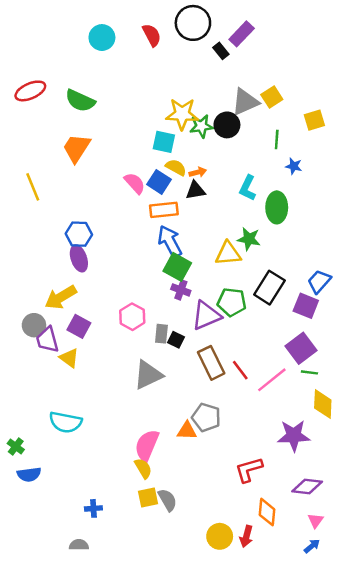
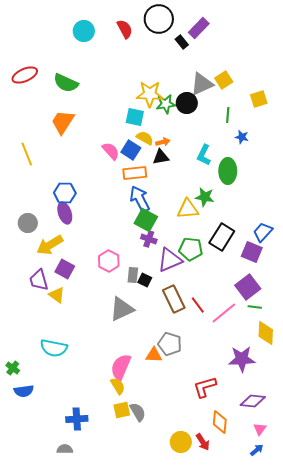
gray circle: (34, 325) -> (28, 223), moved
blue cross: (93, 508) -> (77, 419), size x1.5
red arrow: (246, 536) -> (203, 442), turned -48

